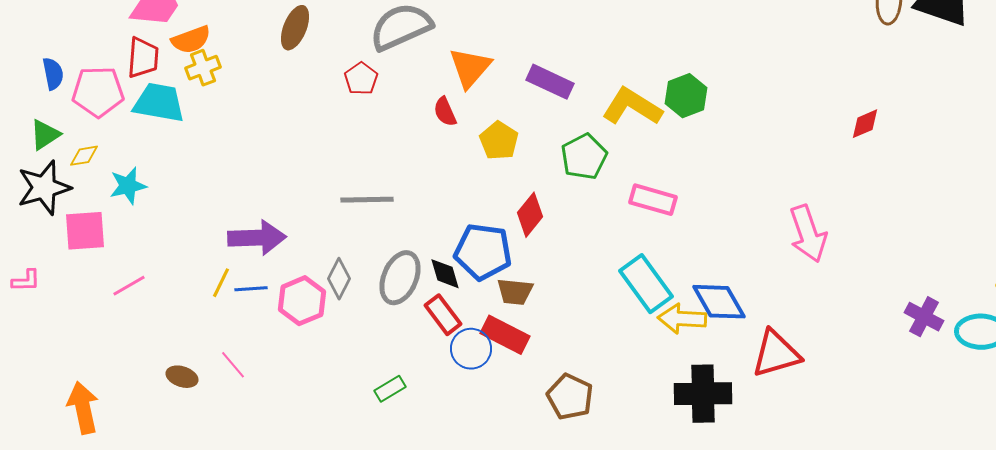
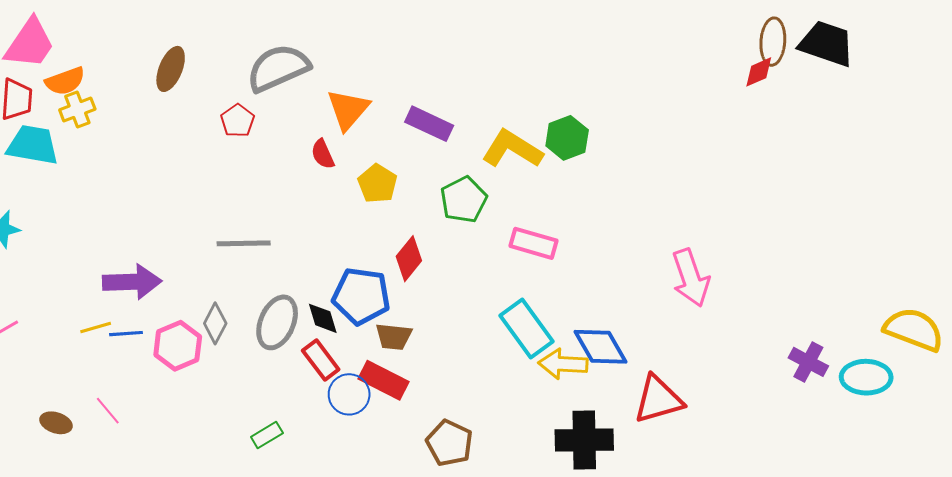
red diamond: (865, 124) -> (759, 72), moved
yellow line: (221, 283) -> (96, 327), turned 48

